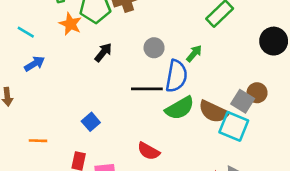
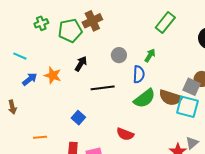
orange star: (70, 24) -> (53, 75), moved
blue semicircle: (176, 76) -> (139, 74), size x0.7
black line: (147, 89) -> (103, 88), moved

